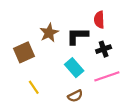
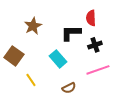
brown star: (49, 33) -> (33, 26), moved
brown square: (24, 52) -> (14, 56), moved, turned -30
cyan rectangle: (74, 68) -> (58, 59), moved

